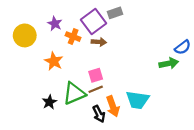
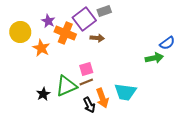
orange cross: (73, 37) -> (65, 33), size x1.5
brown arrow: (99, 42) -> (97, 38), moved
orange star: (54, 61) -> (41, 48), moved

